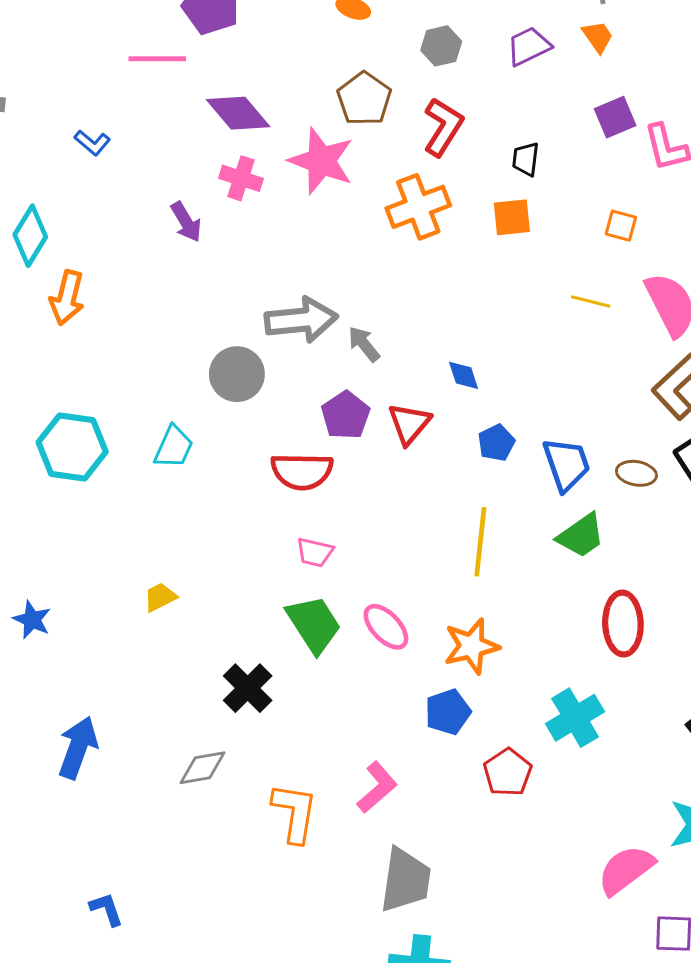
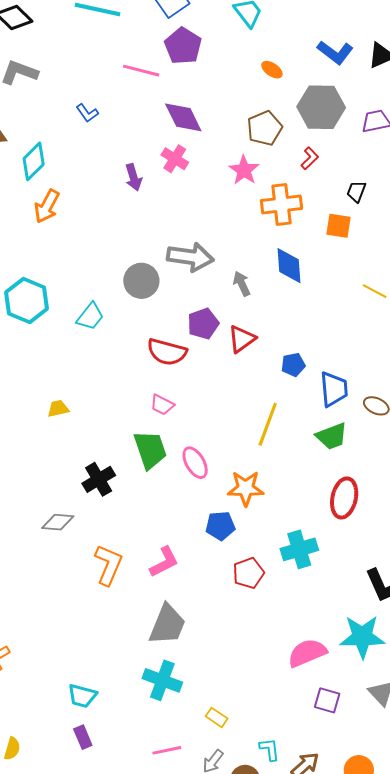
gray hexagon: (441, 46) -> (321, 107), size x1.8
red L-shape: (443, 127) -> (310, 158), size x0.6
pink star: (321, 161) -> (244, 170), moved, size x0.7
gray arrow: (364, 344) -> (242, 284), moved
blue diamond: (464, 375) -> (289, 266), moved, size x1.6

